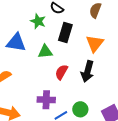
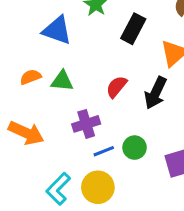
green triangle: (45, 52) -> (62, 81), moved
purple cross: (46, 100) -> (86, 124), turned -30

